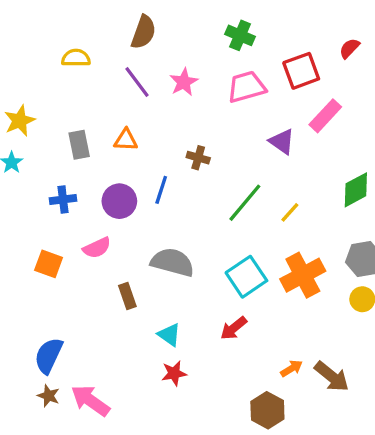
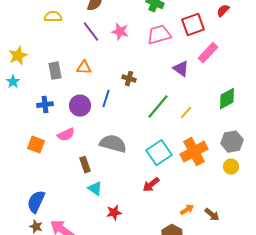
pink star: (184, 82) -> (120, 32), turned -30
cyan triangle: (169, 335) -> (95, 189), moved
brown arrow: (332, 376) -> (212, 215), size x0.7

